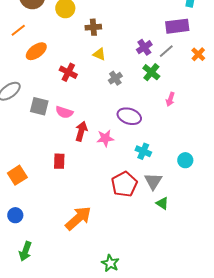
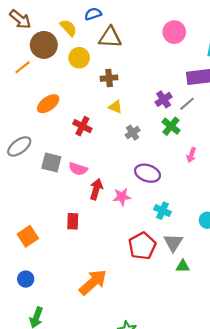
orange line: (18, 30) -> (22, 67), moved
green triangle: (162, 203) -> (183, 266), turned -32

